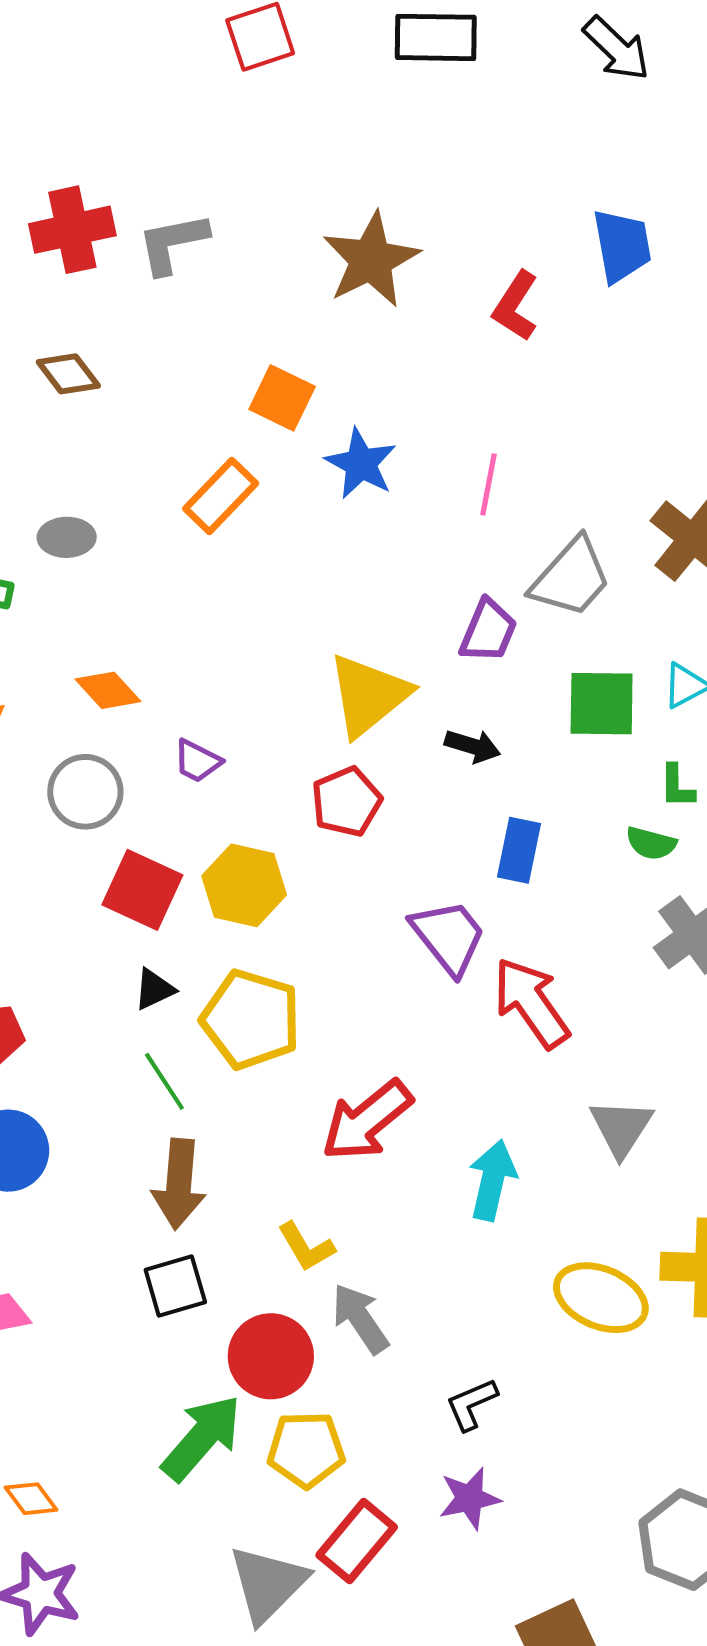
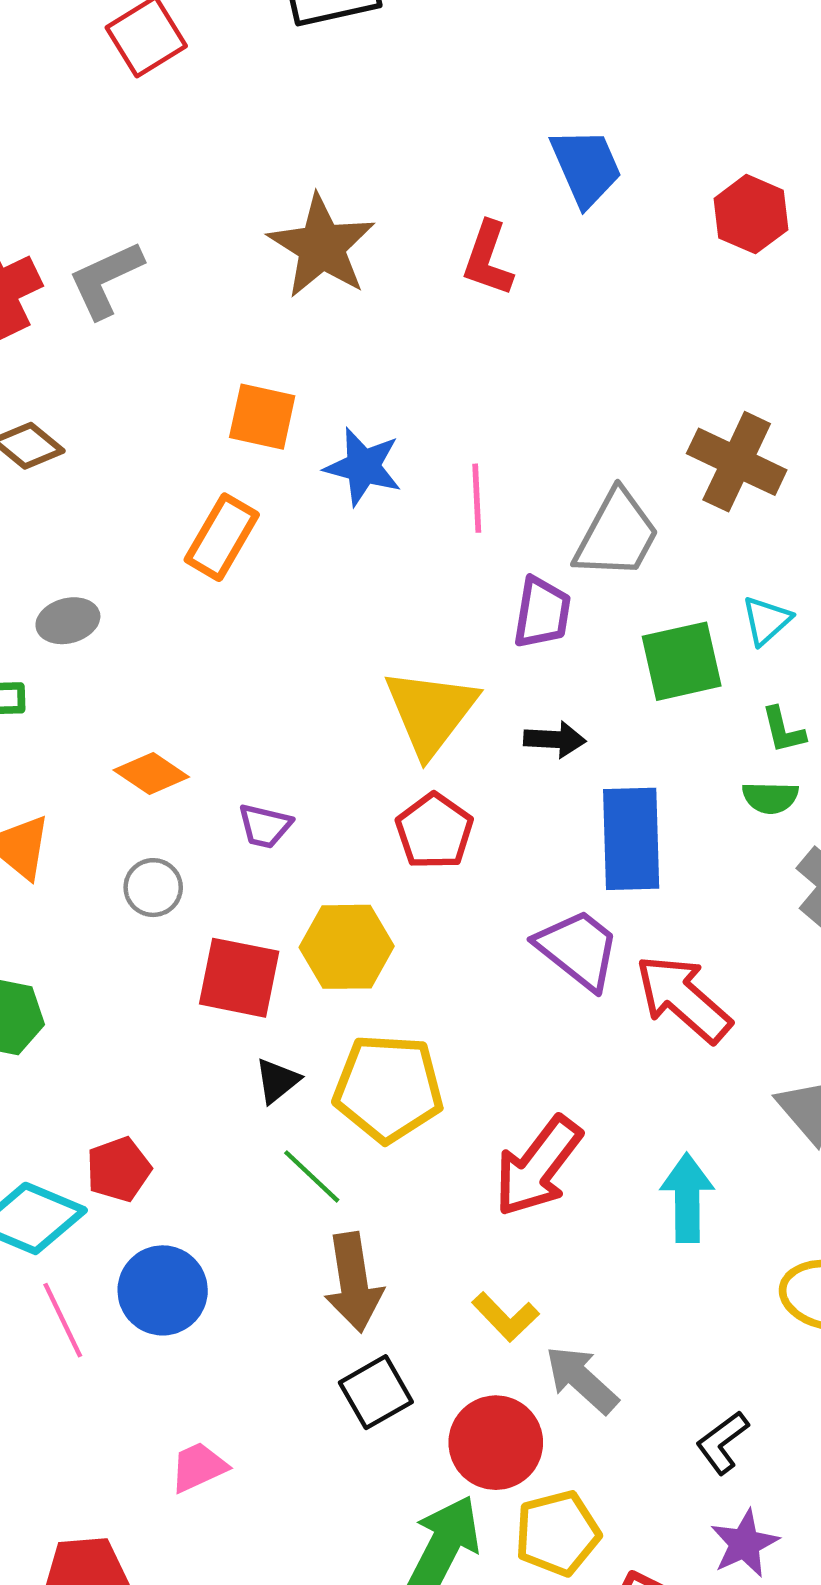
pink line: (489, 484) -> (477, 498), moved
gray circle: (85, 792) -> (153, 888), size x0.7
blue rectangle: (519, 850) -> (631, 839), size x1.5

